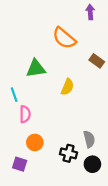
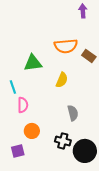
orange semicircle: (64, 38) -> (66, 46), moved, turned -45
gray semicircle: (89, 139) -> (73, 113), moved
purple square: (20, 164) -> (18, 151), turned -32
black circle: (92, 164) -> (85, 151), size x1.5

